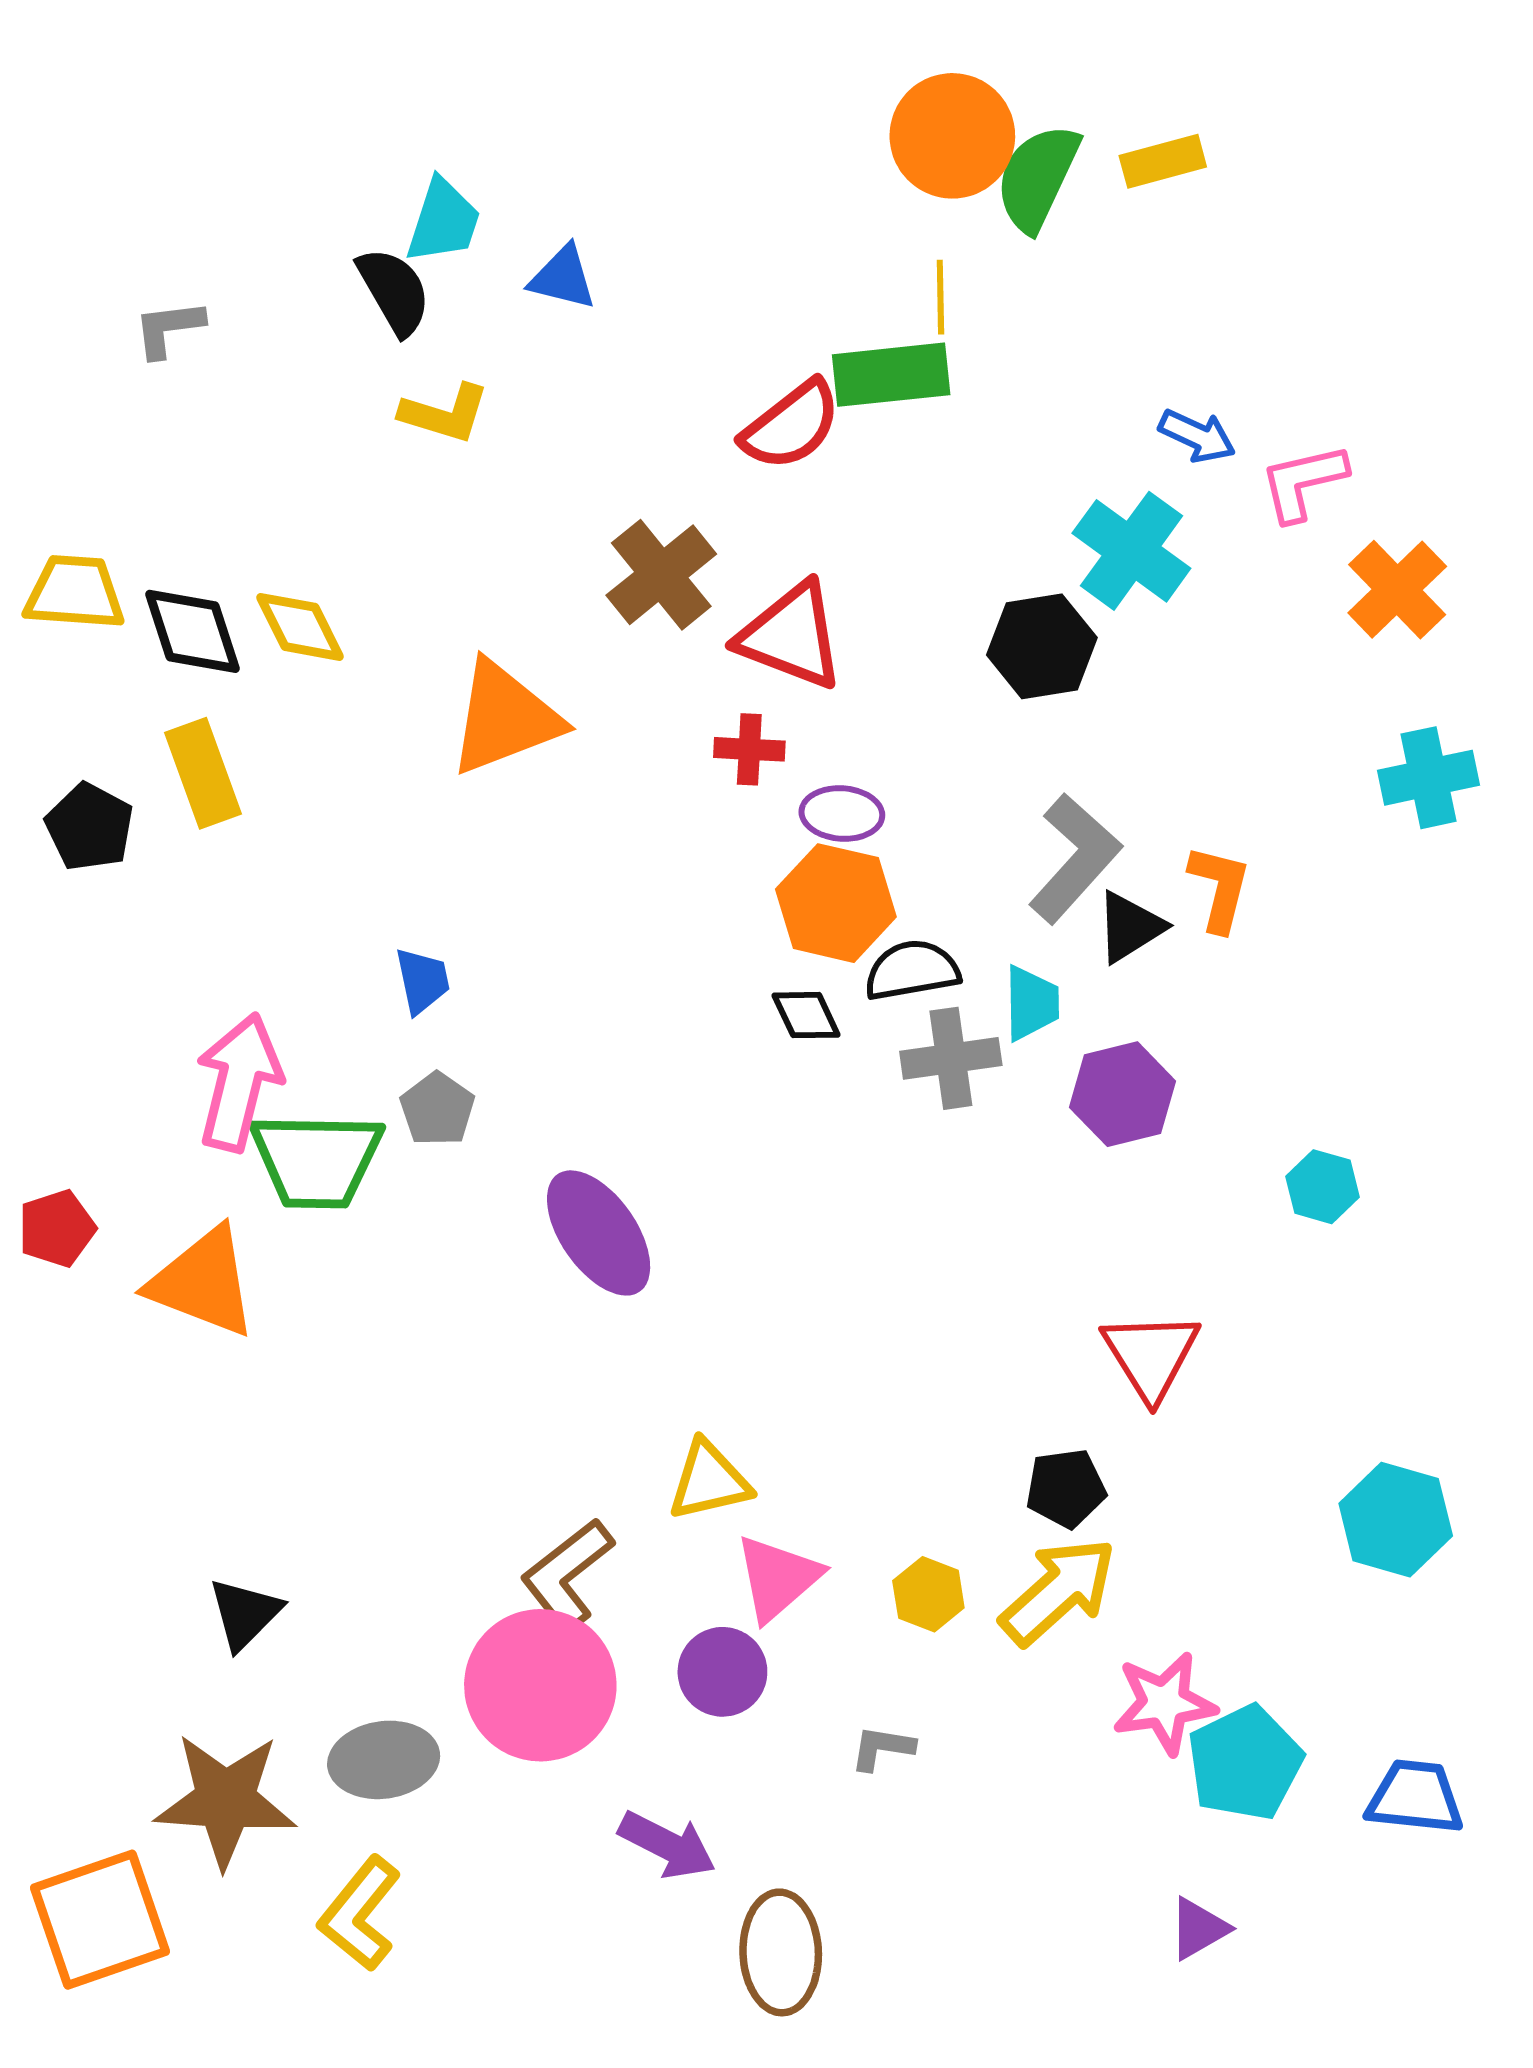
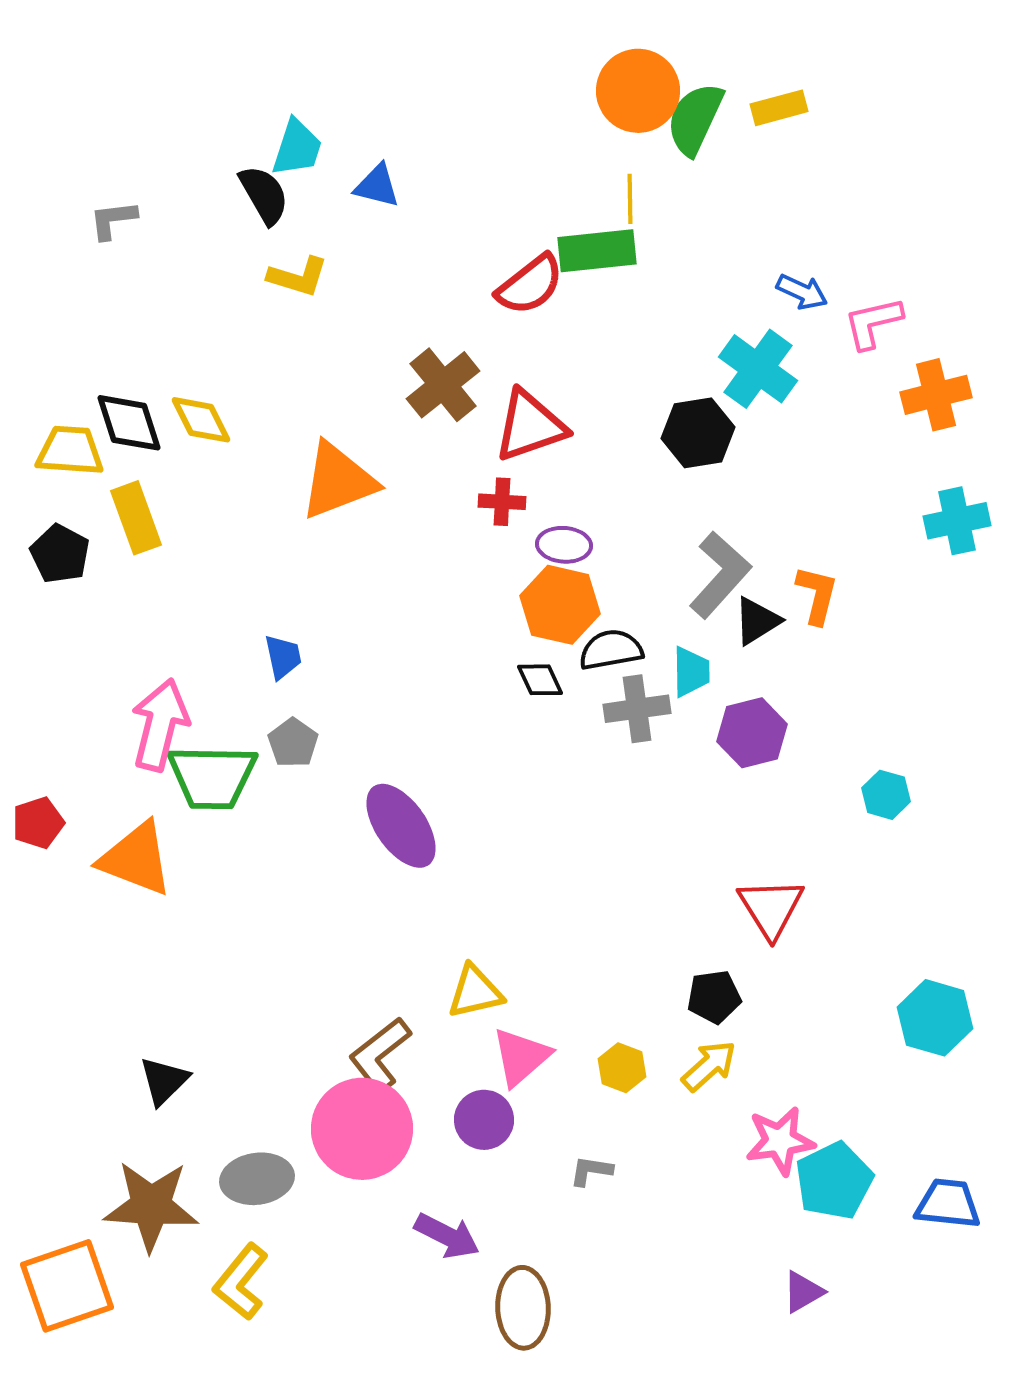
orange cross: (1397, 590) -> (936, 395), turned 30
yellow trapezoid: (75, 593) -> (70, 451), moved
red triangle: (791, 636) -> (530, 426), turned -40
yellow arrow: (1058, 1591) -> (709, 1066), size x0.7

